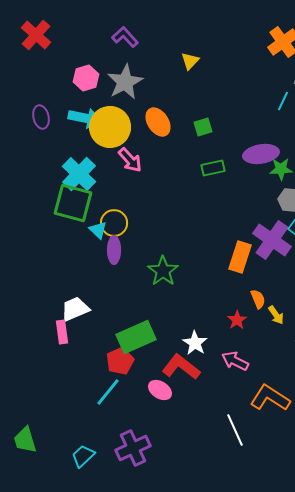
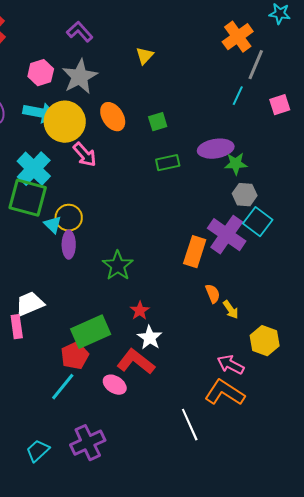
red star: (237, 320) -> (140, 311), moved
pink arrow: (235, 361) -> (231, 365), moved

